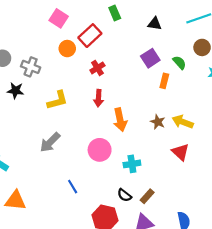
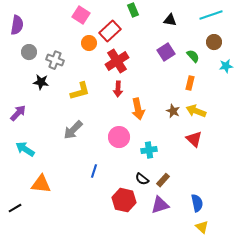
red cross: (97, 68) -> (117, 61), size x1.6
orange rectangle: (164, 81) -> (190, 83), moved
blue line: (73, 187) -> (94, 171), turned 48

